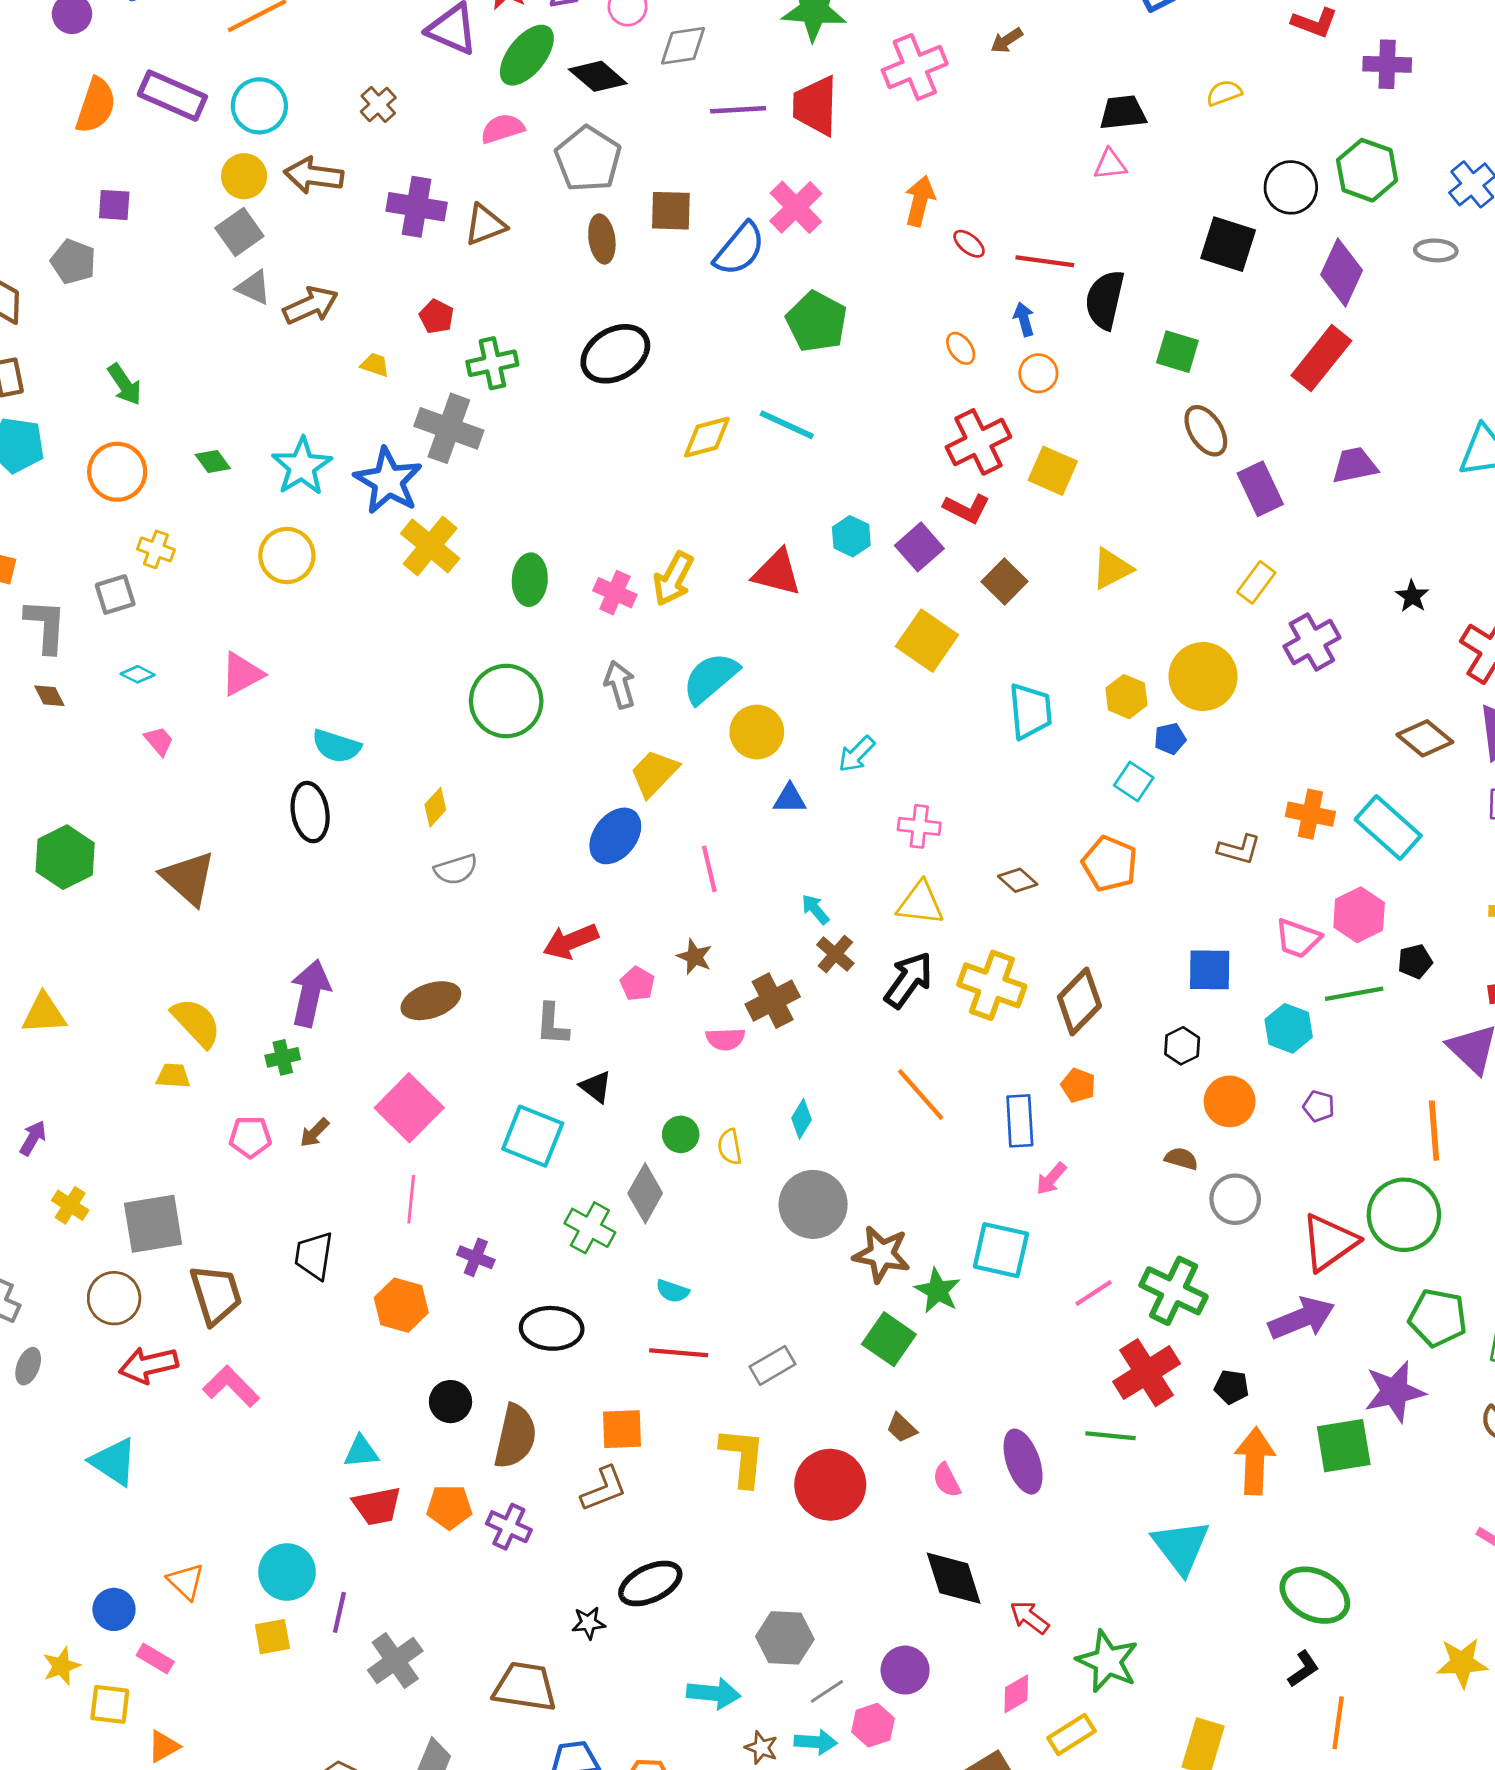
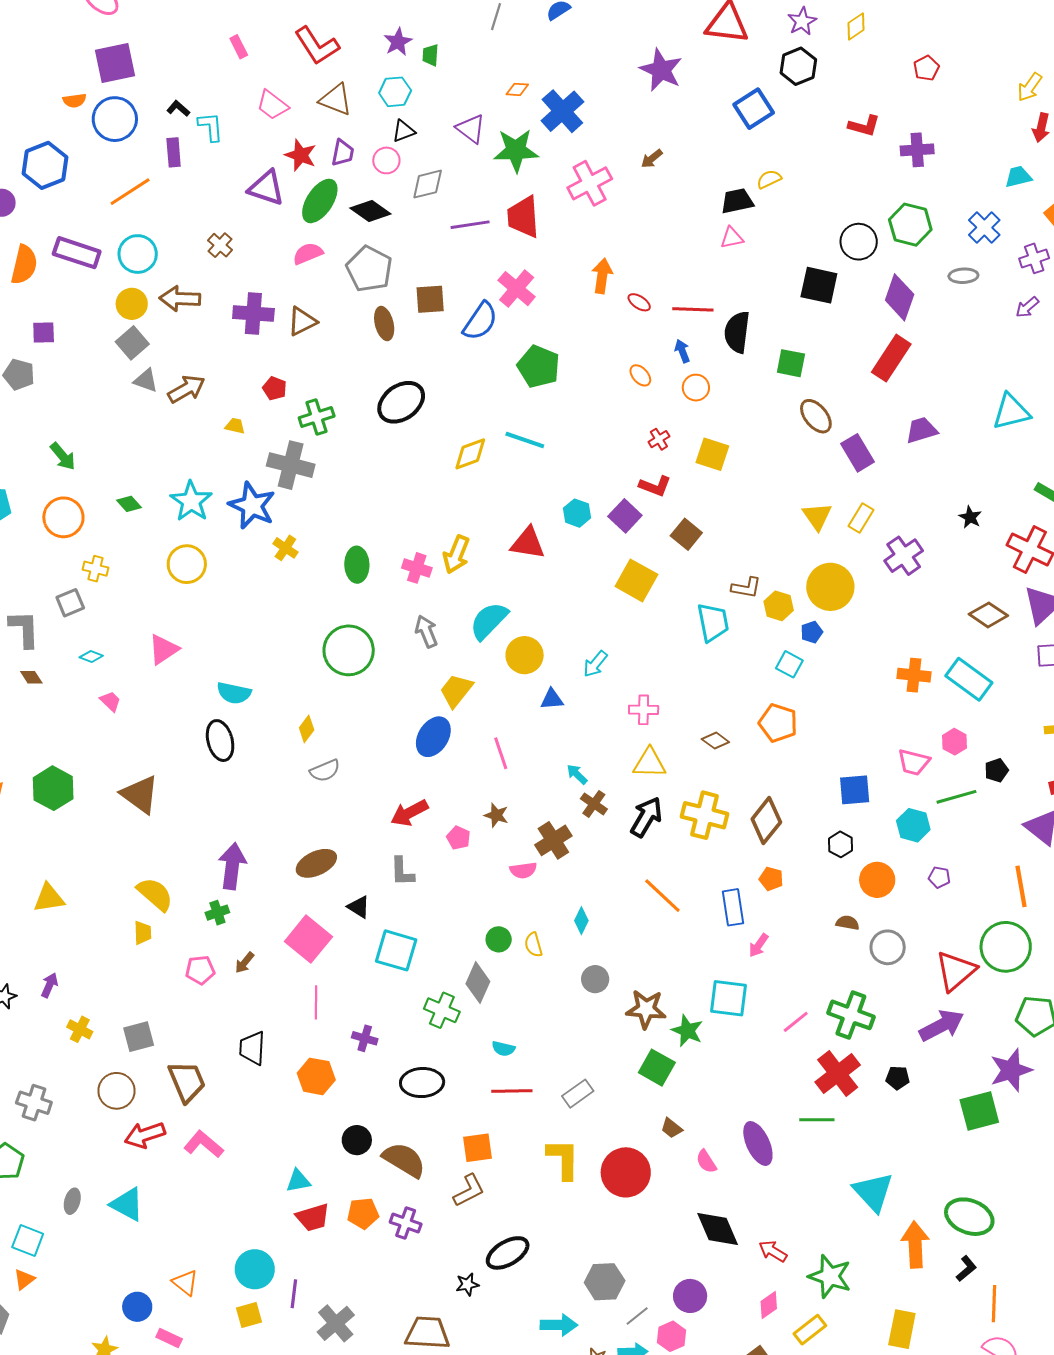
yellow semicircle: (1224, 93) -> (769, 179), moved
red cross: (978, 442) -> (659, 439), size x0.5
yellow cross: (430, 546) -> (285, 548), size x0.6
yellow triangle: (1112, 569) -> (817, 516), moved, turned -32
brown L-shape: (1239, 849) -> (746, 588), moved
pink hexagon: (1359, 915) -> (955, 742), size x0.7
yellow trapezoid: (173, 1076) -> (143, 933), turned 90
black triangle: (596, 1087) -> (359, 907), moved
gray circle: (813, 1204) -> (595, 979), size x0.6
gray square: (153, 1224) -> (139, 1037), size x0.7
gray ellipse: (28, 1366) -> (72, 1201), moved
brown semicircle: (515, 1436) -> (404, 1160), turned -66
orange arrow: (1255, 1461) -> (915, 1245), moved

